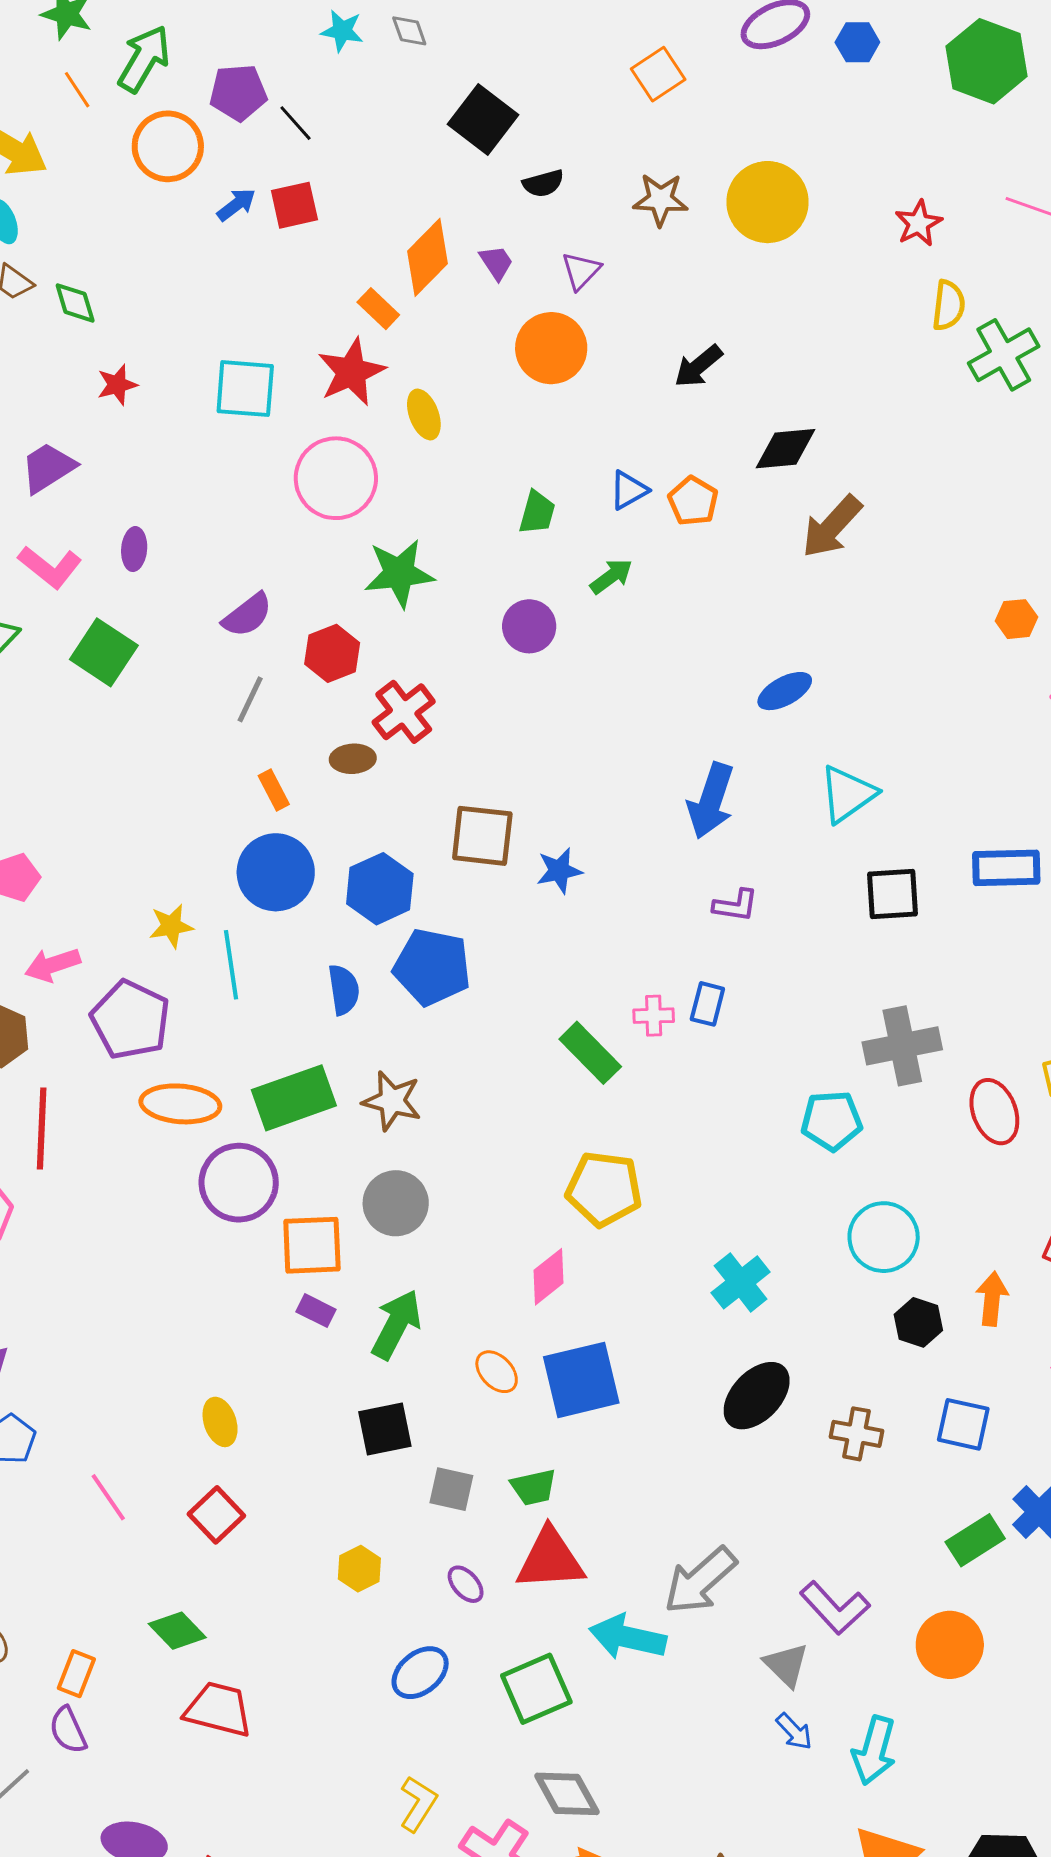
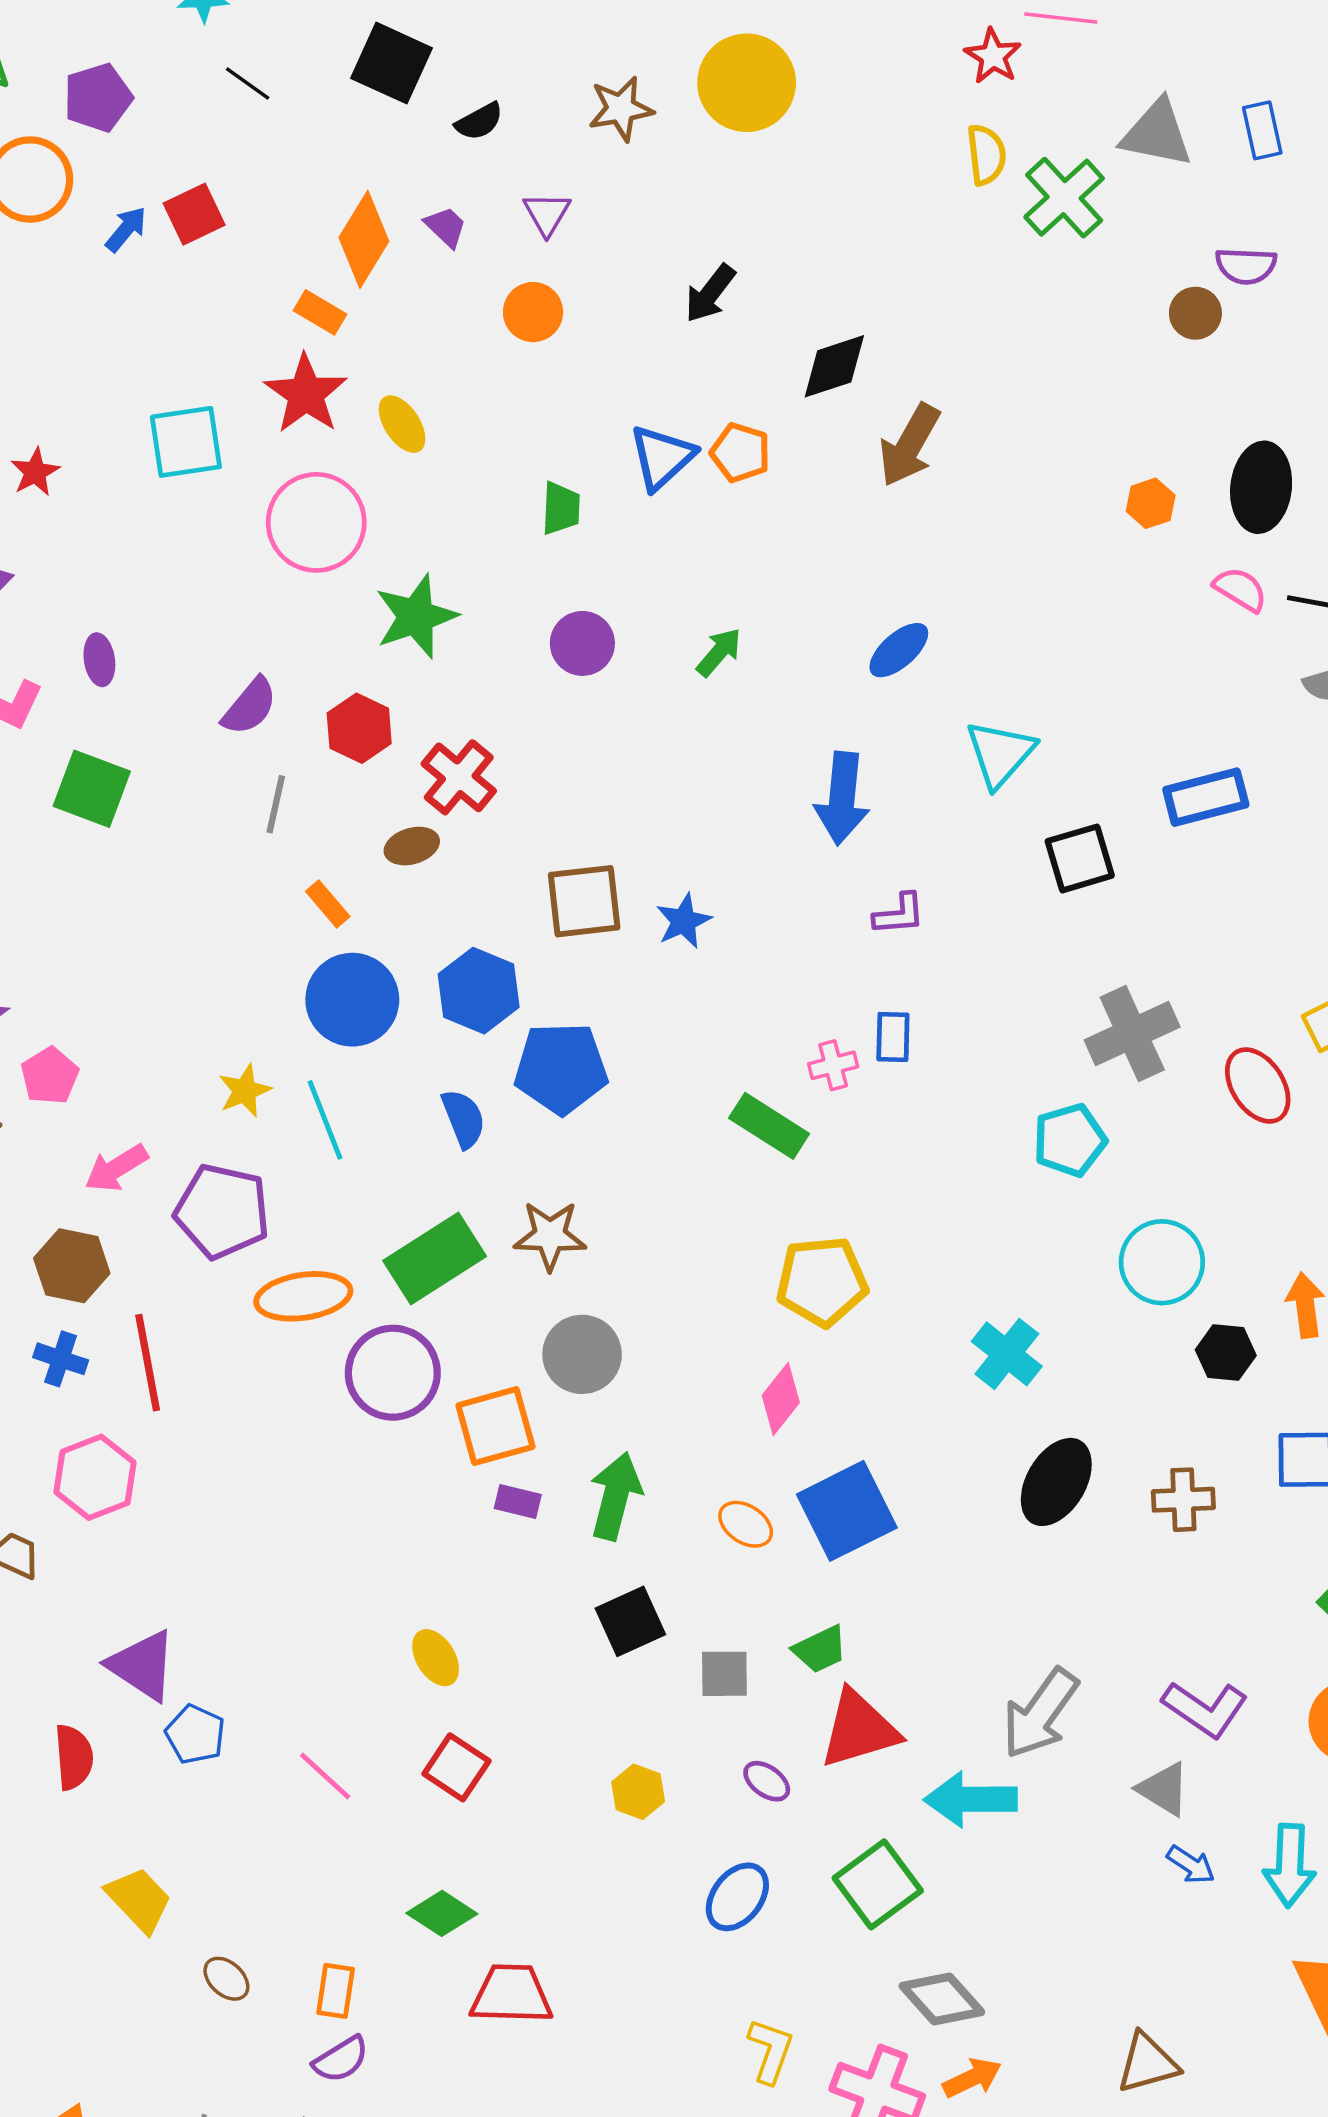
black line: (295, 123) -> (248, 83), moved
red star: (918, 223) -> (993, 56), moved
orange circle: (551, 348) -> (533, 312), size x0.7
blue triangle: (629, 490) -> (662, 457), size x1.4
green arrow: (611, 576) -> (719, 652), moved
purple semicircle: (68, 1730) -> (341, 2059), turned -84

